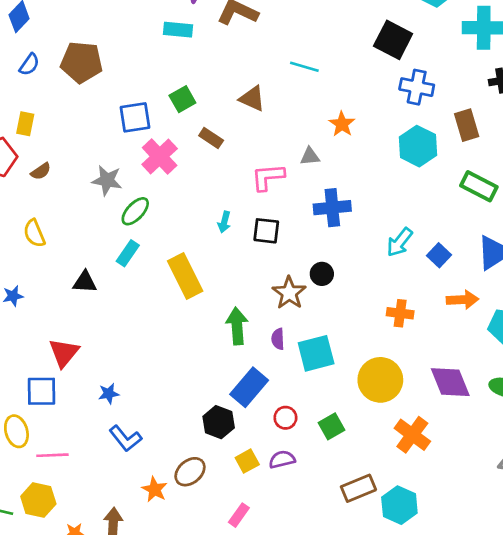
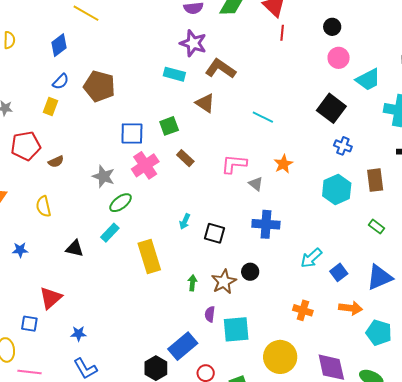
blue cross: (417, 87) -> (343, 146), size x0.7
brown triangle: (252, 99) -> (205, 103), moved
yellow rectangle: (25, 124) -> (51, 107), moved
gray triangle: (310, 156) -> (256, 184), turned 35
pink L-shape: (268, 177) -> (234, 164), moved
green rectangle: (479, 186) -> (377, 227), size x0.6
green arrow: (237, 326) -> (192, 283), moved, size x0.6
blue square: (41, 391) -> (29, 324), size x0.7

